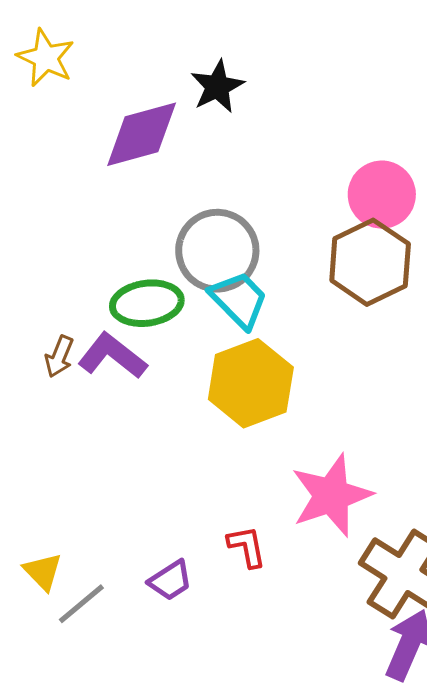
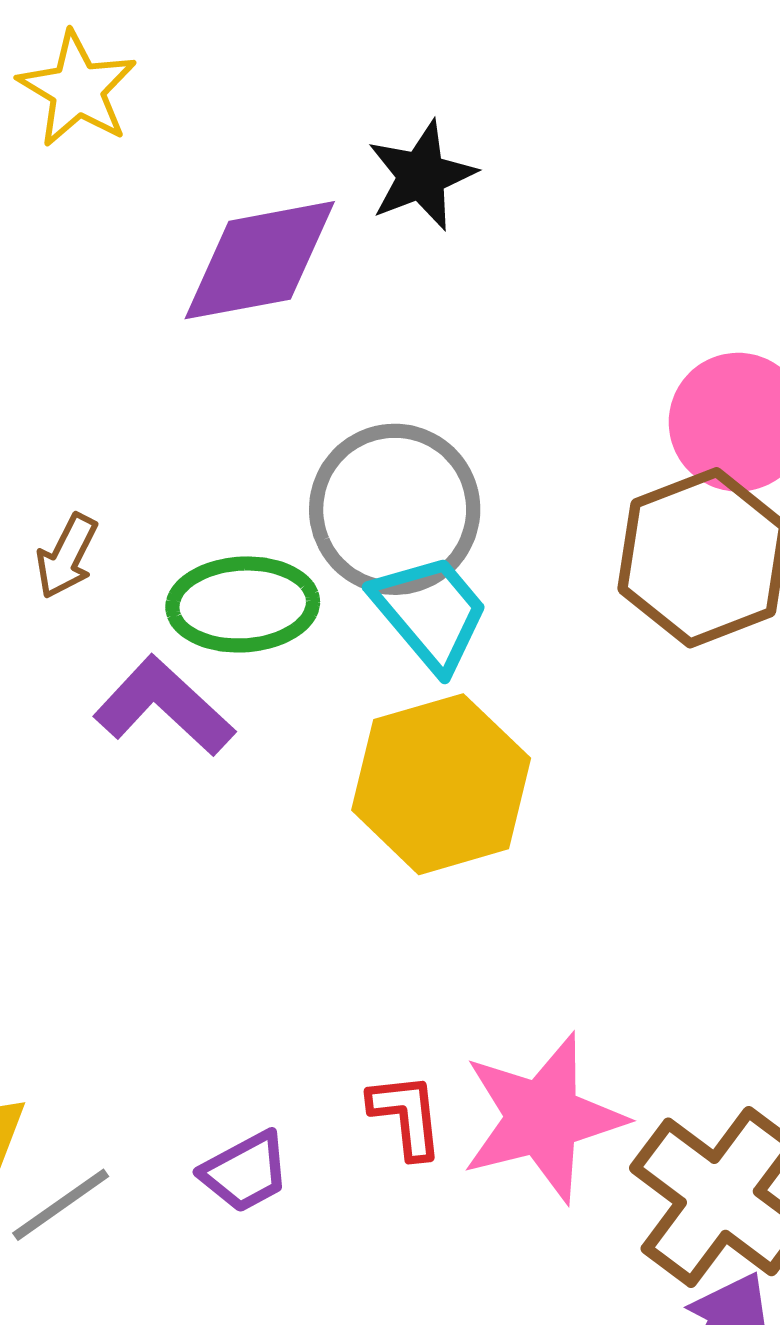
brown arrow: (59, 357) -> (67, 556), moved
pink star: (331, 495) -> (543, 1118), moved

